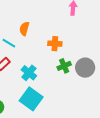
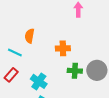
green cross: (64, 66) -> (75, 71), turned 32

